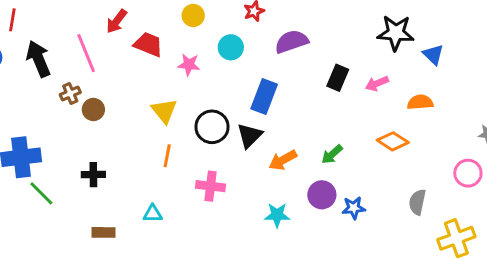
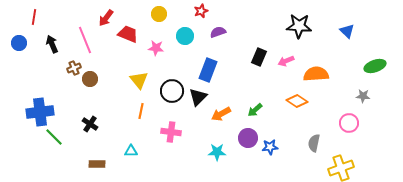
purple semicircle: (292, 42) -> (218, 32), moved, size x0.7
blue triangle: (433, 55) -> (347, 31), moved
black arrow: (38, 59) -> (52, 44), size x0.7
orange semicircle: (420, 102) -> (316, 74), size x1.4
black cross: (93, 175) -> (90, 124), turned 35

